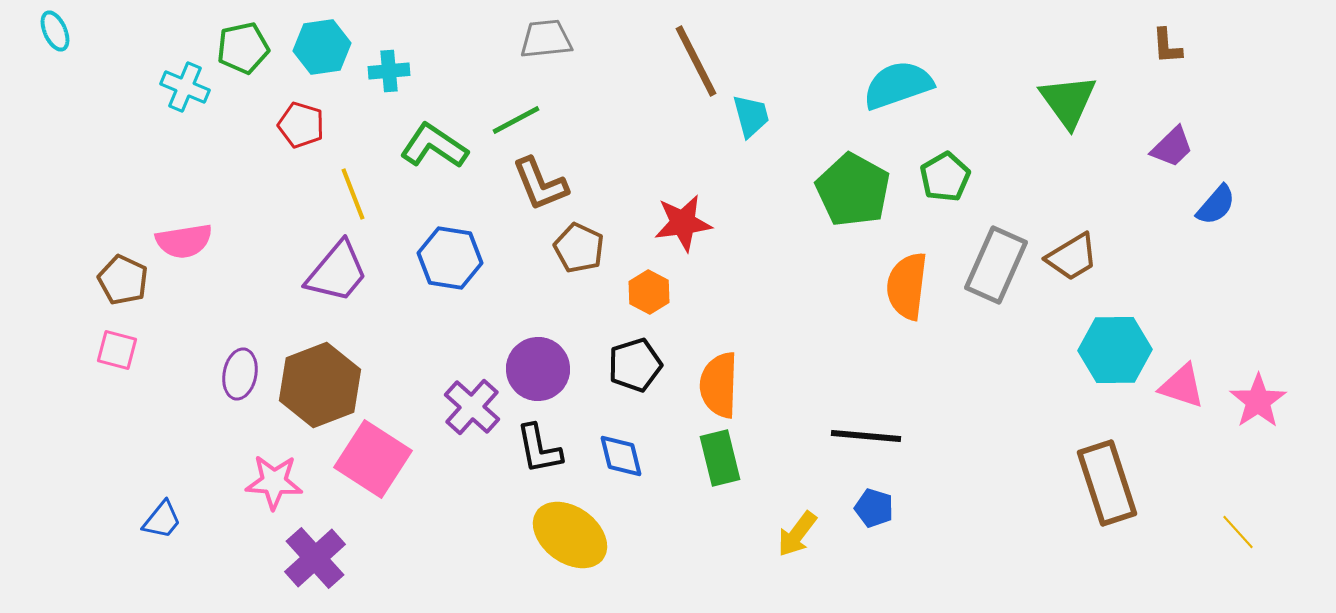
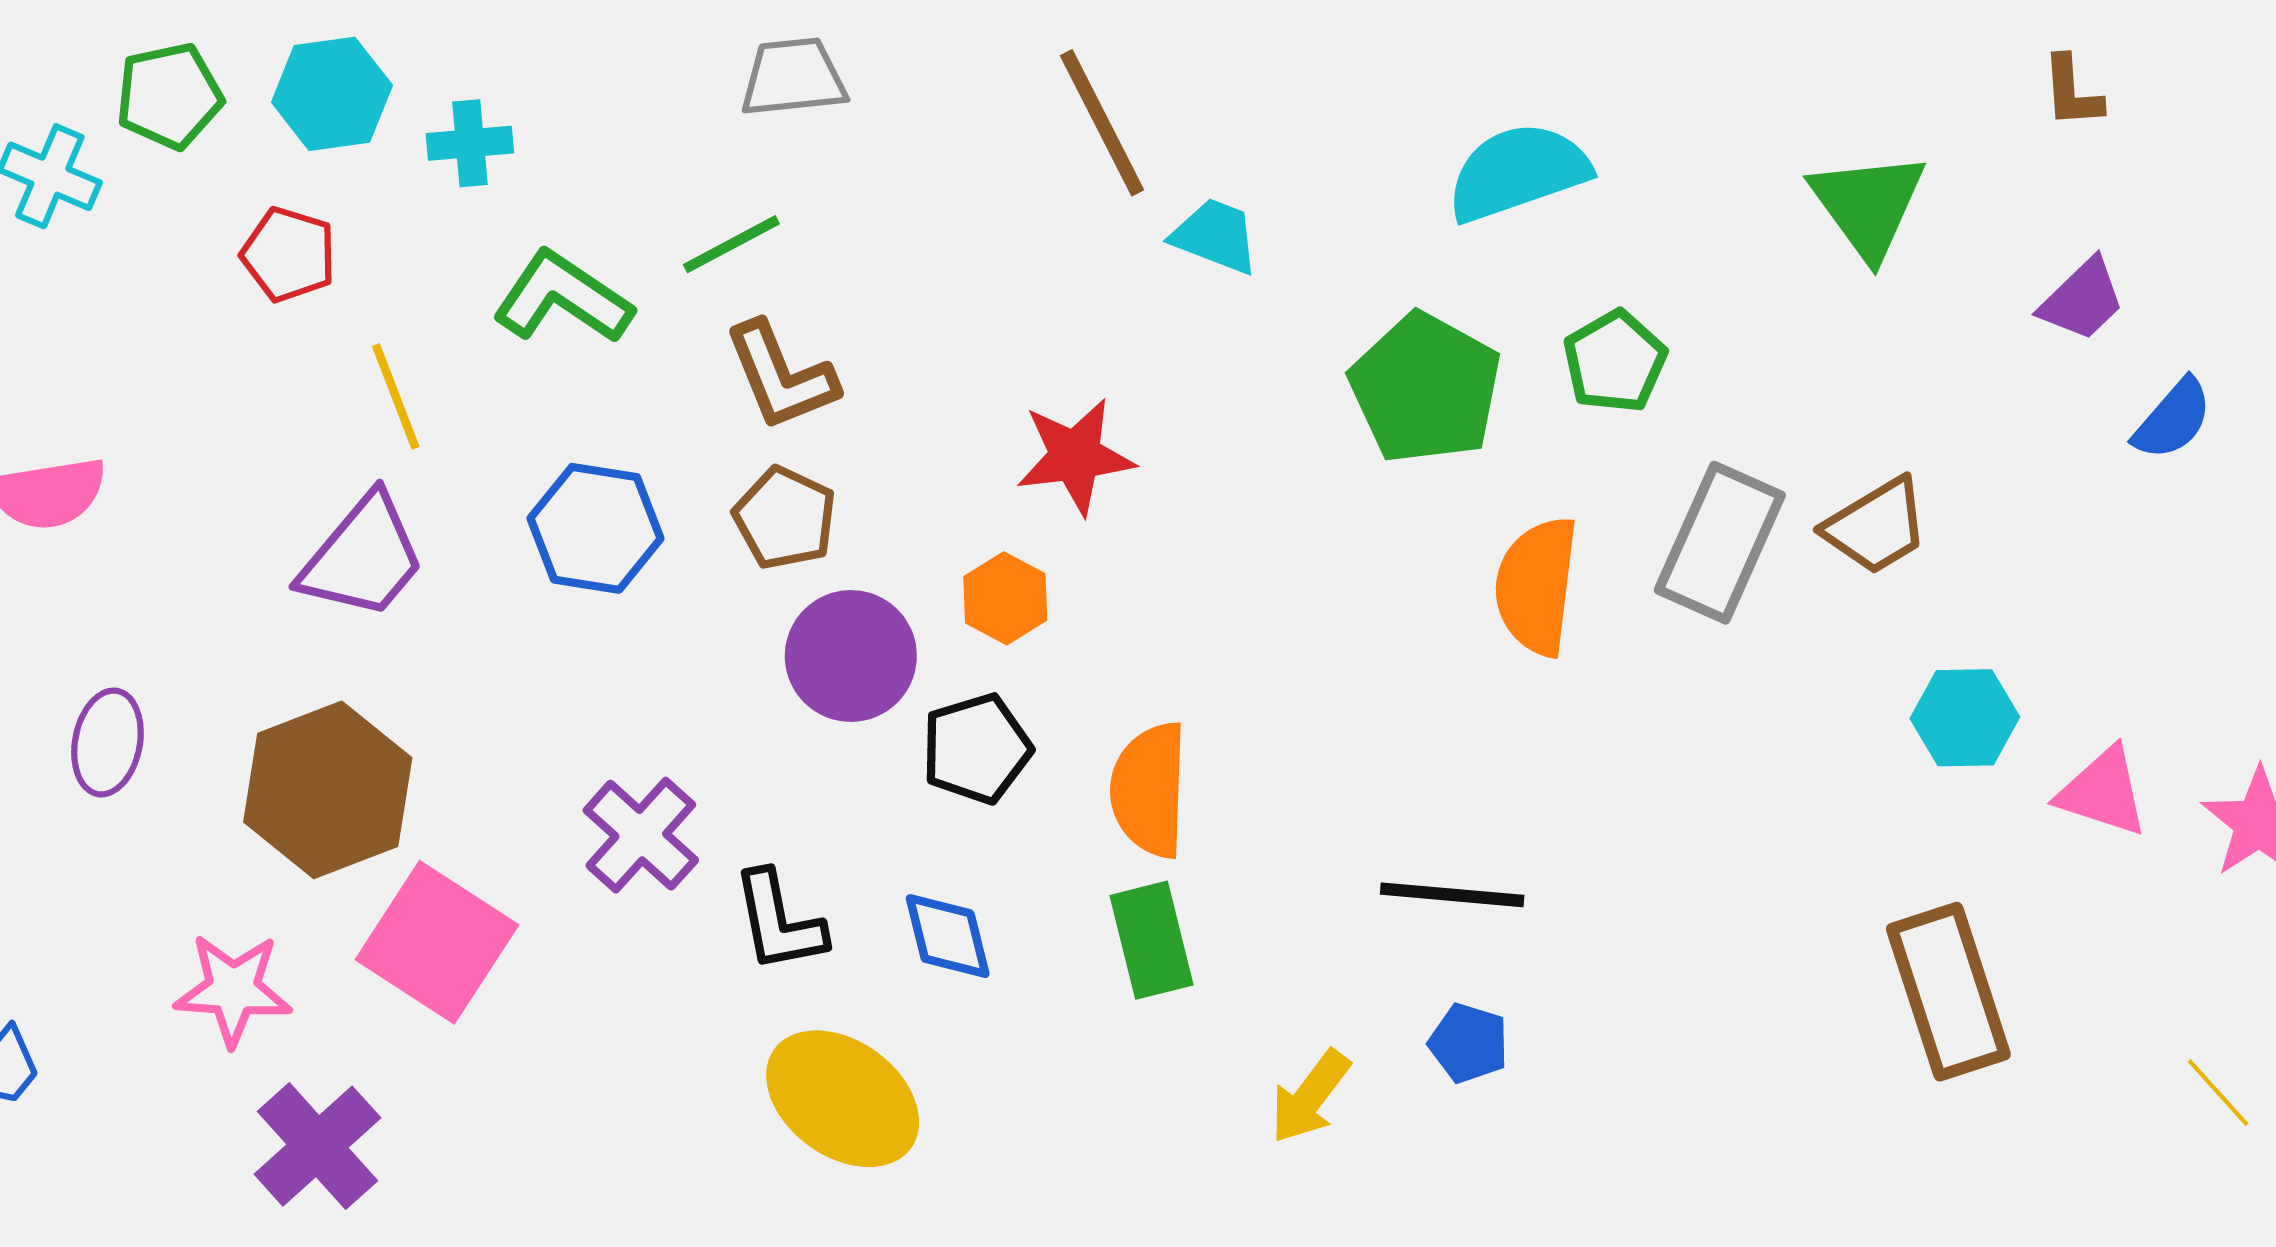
cyan trapezoid: (751, 116) -> (1215, 236), turned -54
brown pentagon: (579, 248) -> (785, 518), moved
cyan hexagon: (1115, 350) -> (1965, 718), size x0.7
purple circle: (538, 369) -> (851, 656), moved
purple ellipse: (240, 374) -> (107, 742), moved

